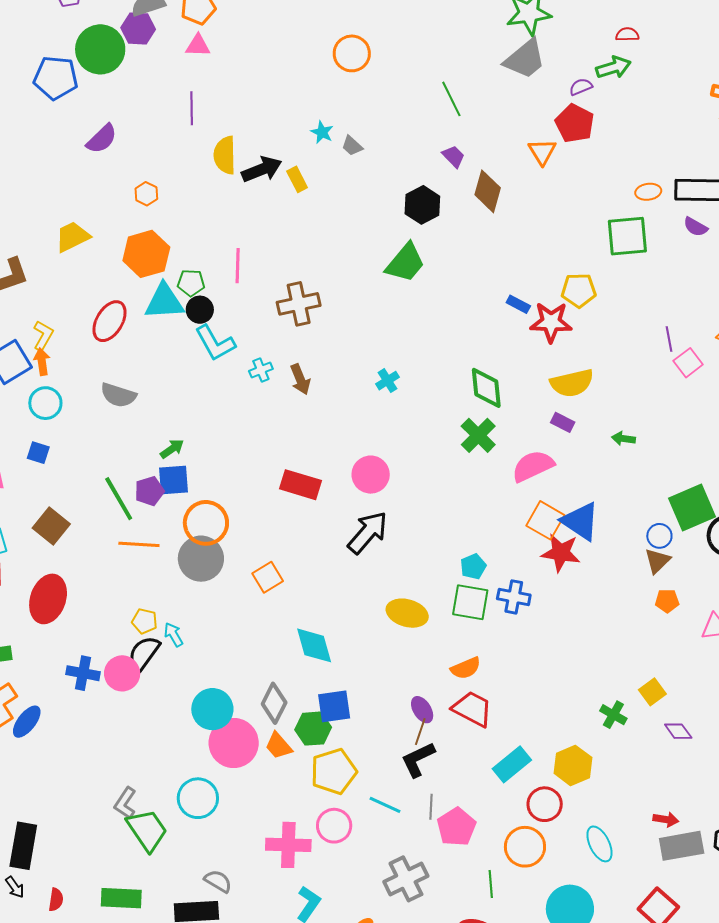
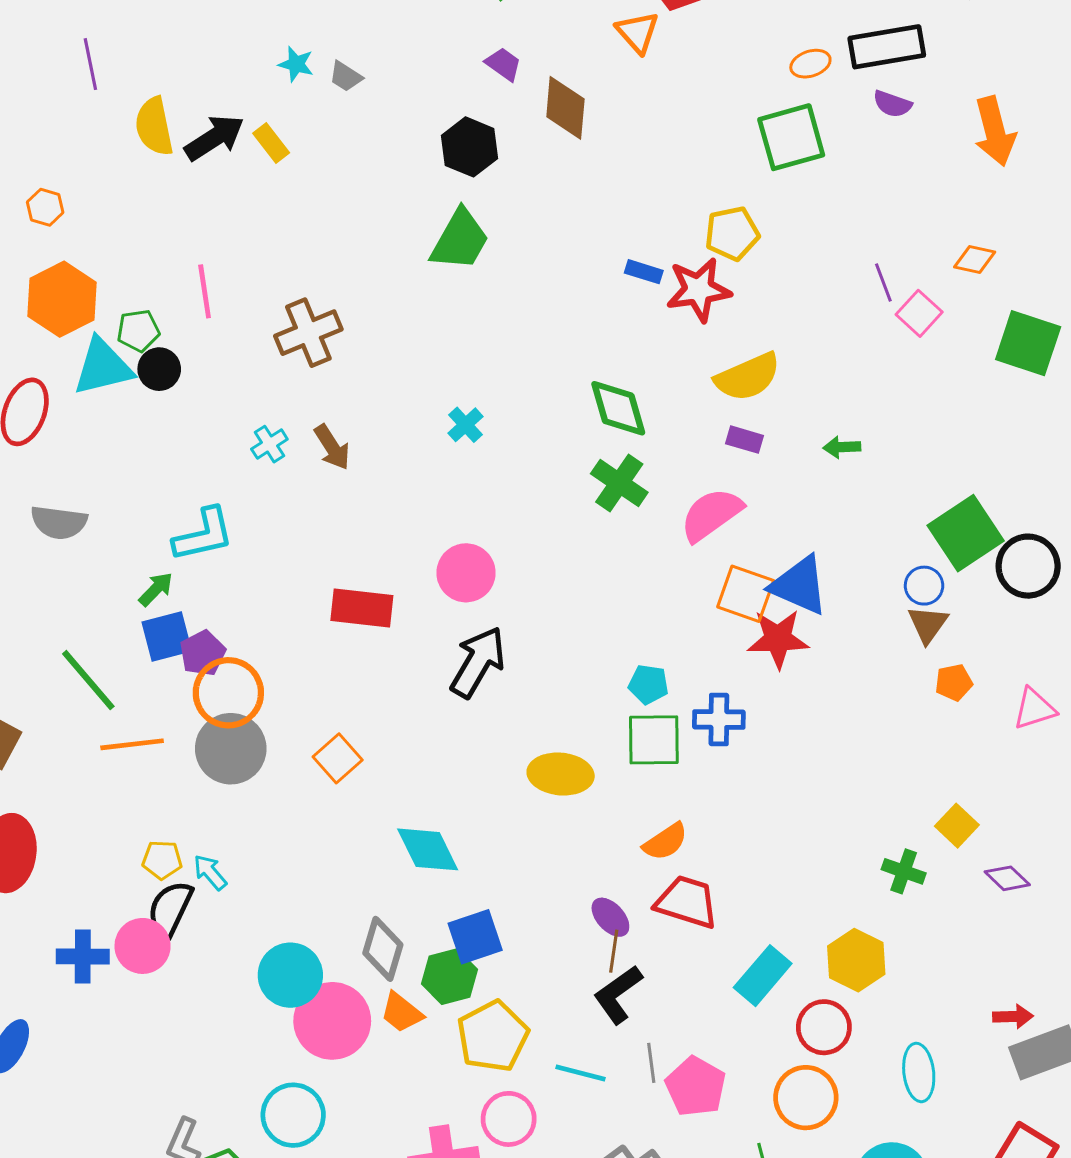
cyan L-shape: (215, 343) -> (204, 535), moved, turned -63
purple pentagon: (149, 491) -> (203, 653), moved
cyan pentagon: (473, 566) -> (648, 684), turned -30
cyan ellipse: (599, 844) -> (919, 1072), turned 30

